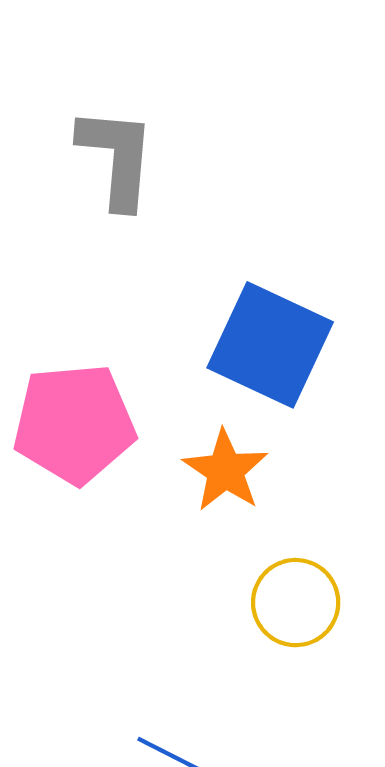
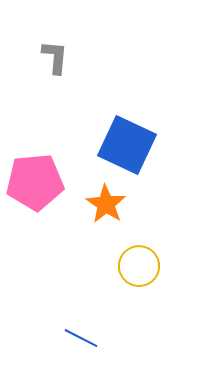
gray L-shape: (117, 158) -> (55, 57), size x0.7

